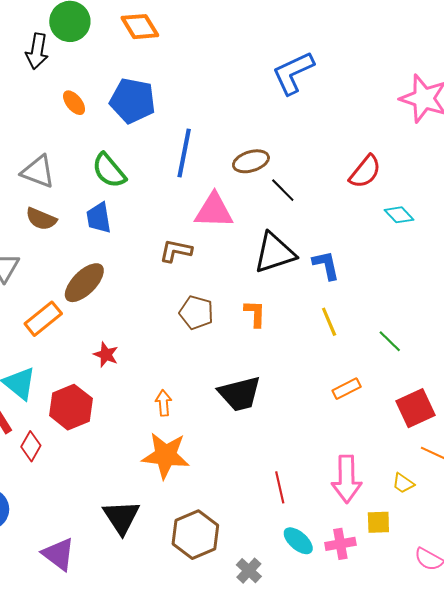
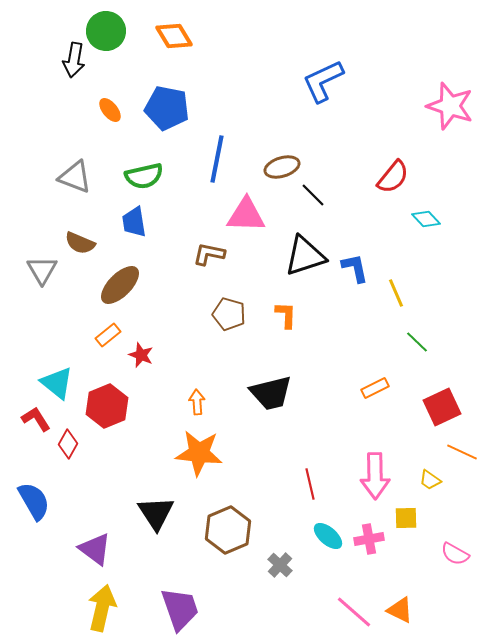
green semicircle: (109, 171) -> (144, 176), turned -63
brown semicircle: (41, 219) -> (80, 243), moved
orange rectangle: (43, 319) -> (108, 335), moved, size x0.7
yellow line: (329, 322) -> (396, 293), moved

